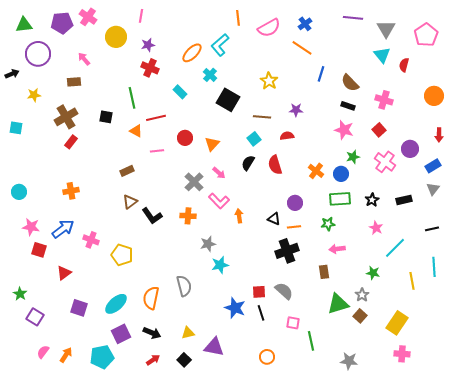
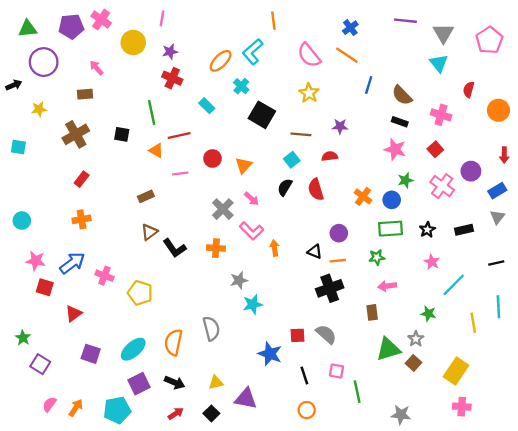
pink semicircle: (269, 28) -> (309, 55), moved, turned 80
red semicircle: (404, 65) -> (469, 90), moved
red rectangle: (71, 142) -> (82, 179), moved
black line: (261, 313) -> (304, 376), moved

